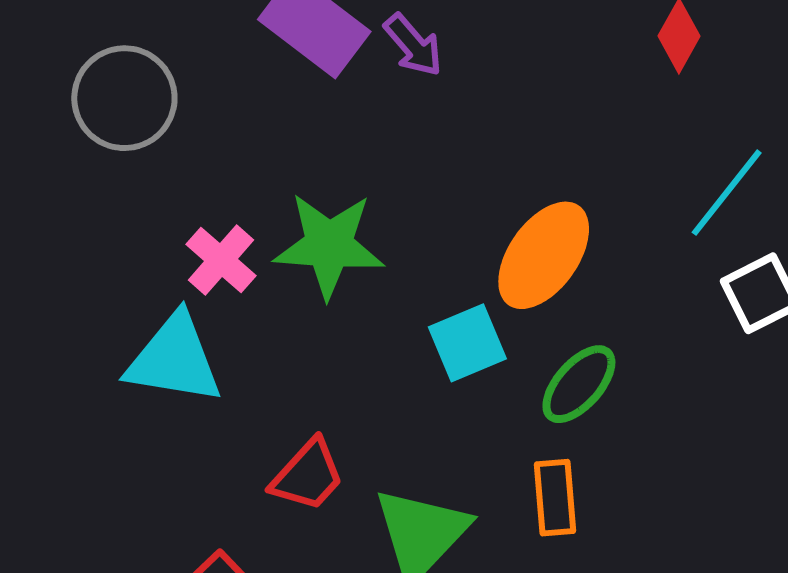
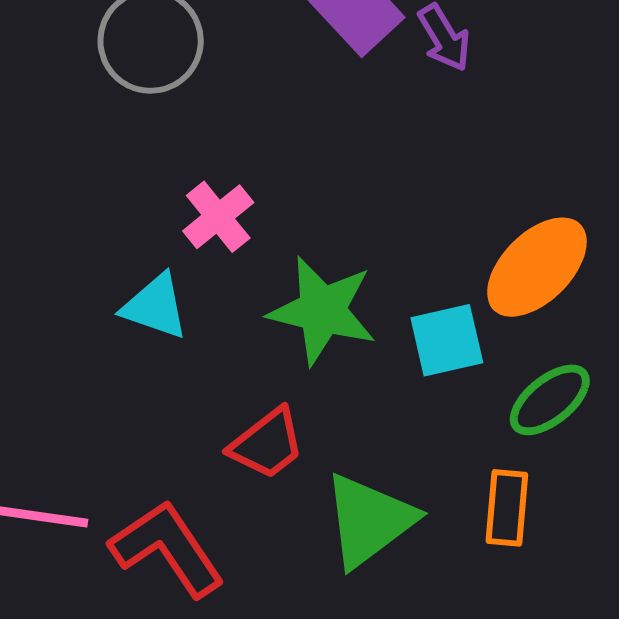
green star: (329, 245) -> (322, 311), moved
cyan triangle: (174, 359) -> (155, 306), size x0.7

